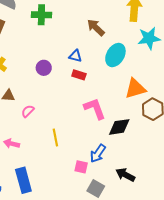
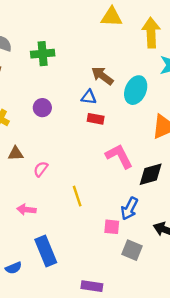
brown arrow: (96, 27) -> (102, 76), moved
purple circle: (44, 68) -> (42, 108), moved

